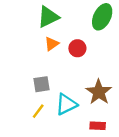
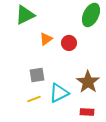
green triangle: (48, 17) -> (25, 15), moved
yellow line: (38, 111) -> (34, 99), turned 32

